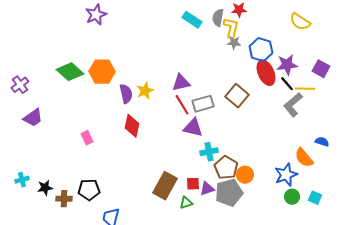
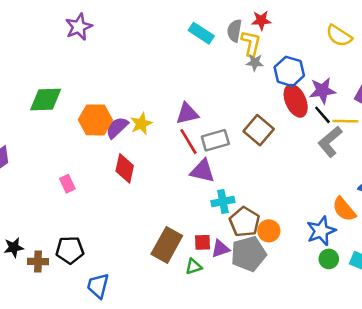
green diamond: (70, 72) -> (46, 99), turned -44
orange hexagon: (102, 72) -> (95, 120), moved
purple semicircle: (126, 94) -> (117, 128), turned -120

